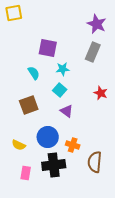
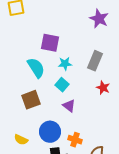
gray rectangle: (93, 52) -> (95, 61), moved
cyan semicircle: (34, 73) -> (36, 68), size x1.5

